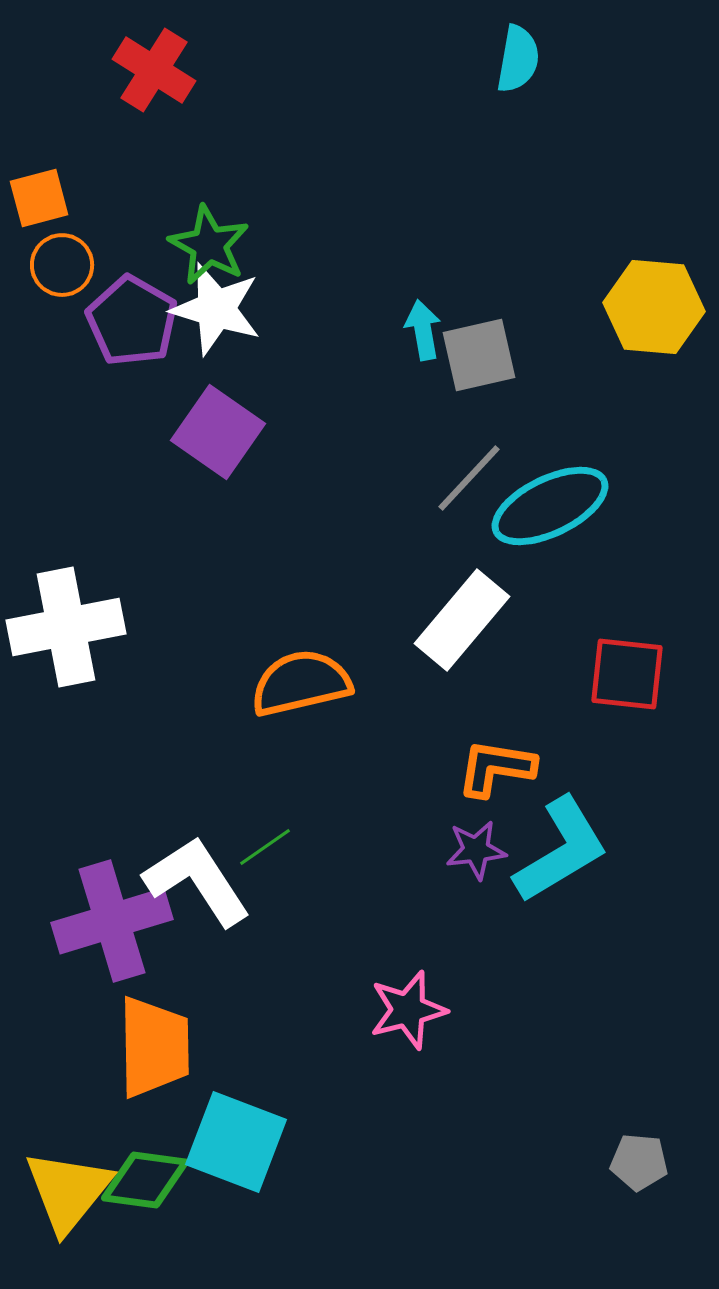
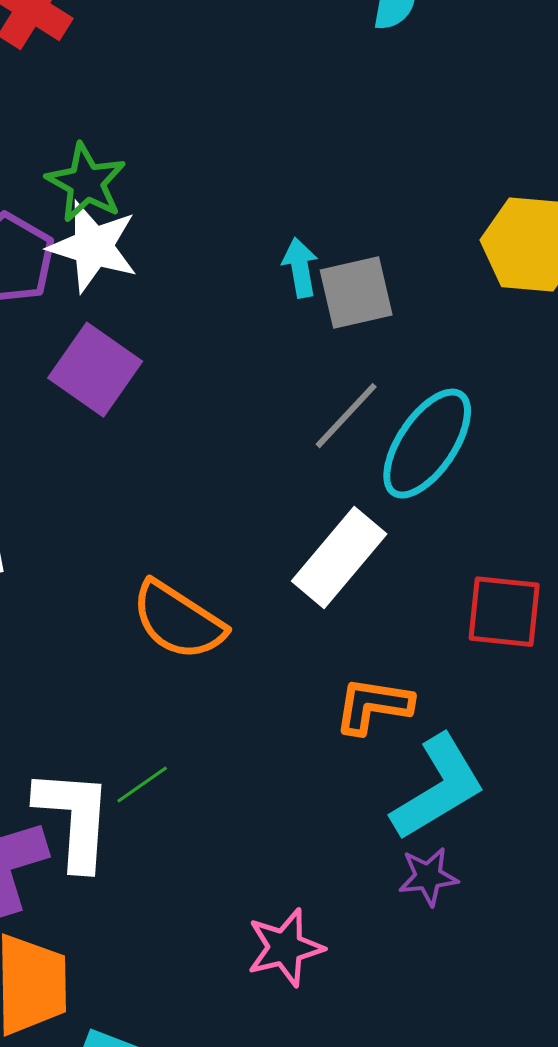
cyan ellipse: (550, 506) -> (427, 444), turned -30
orange semicircle: (301, 683) -> (178, 621), turned -134
purple star: (476, 850) -> (428, 877), moved
white L-shape: (197, 881) -> (74, 819), turned 37

